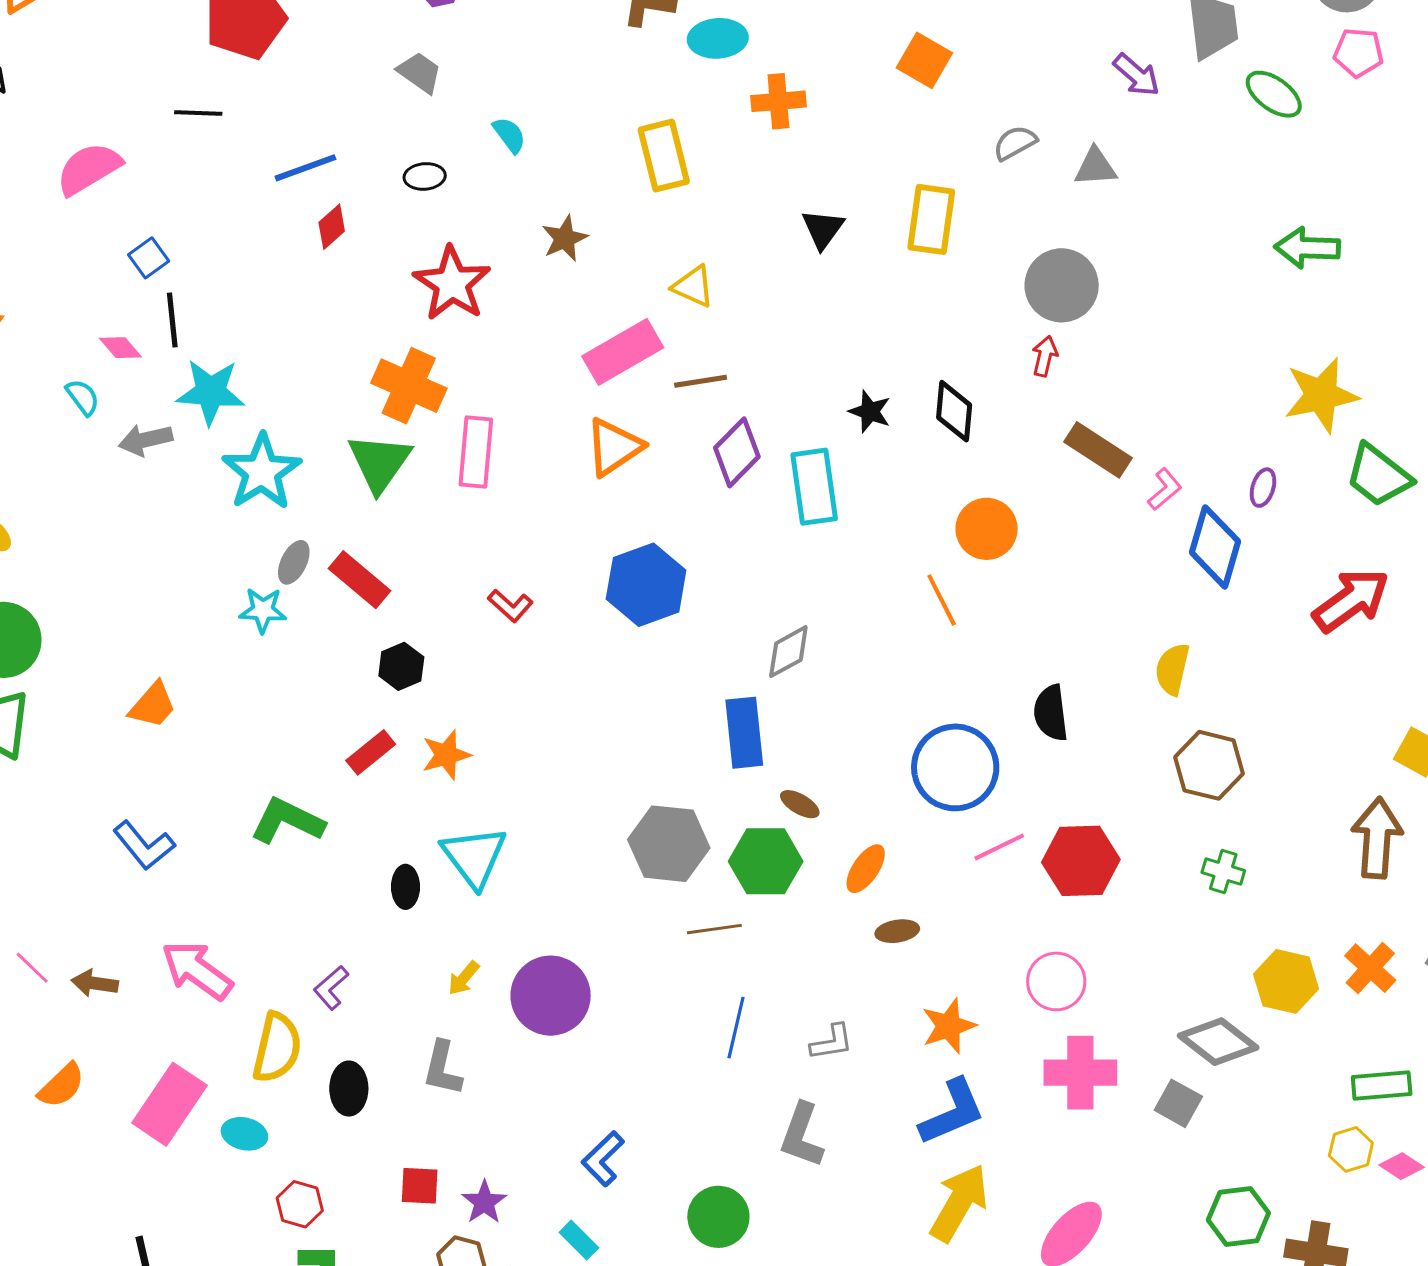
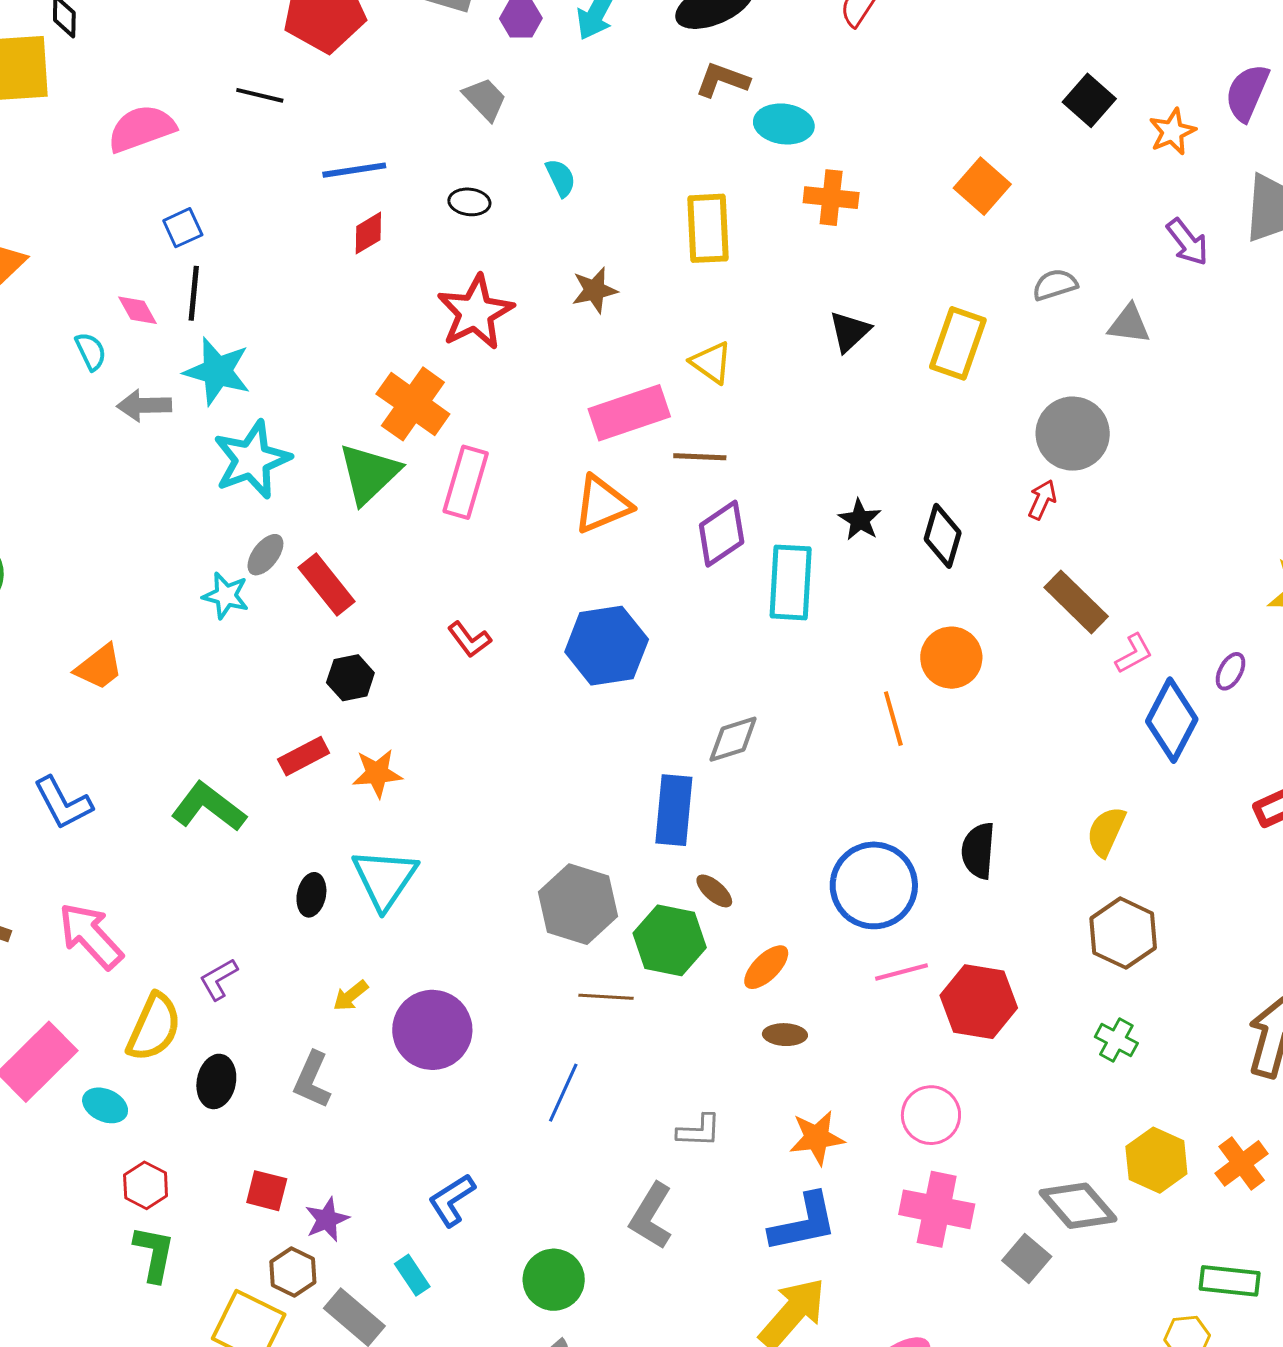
blue line: (736, 1028) -> (563, 1093), moved

